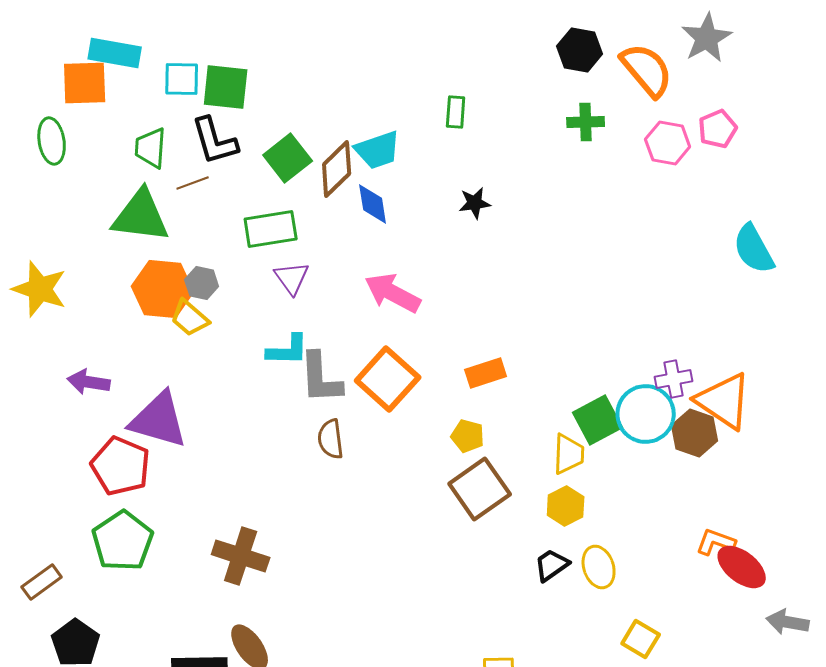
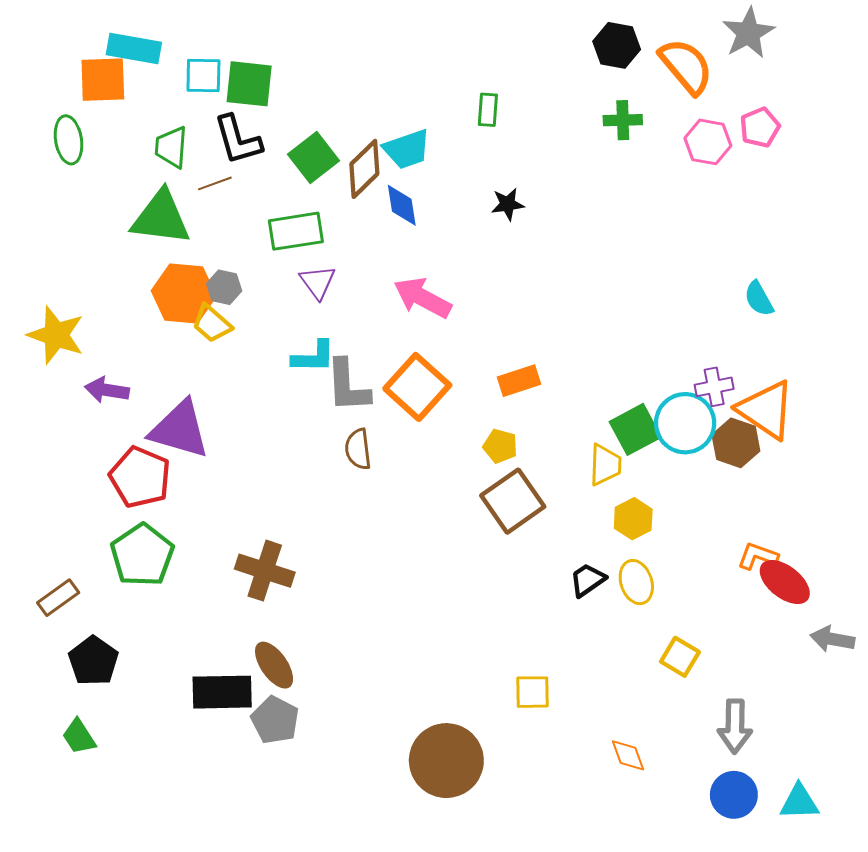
cyan semicircle: (754, 249) -> (759, 299), moved, size x0.7
yellow star: (40, 289) -> (56, 335), moved
yellow hexagon: (566, 506) -> (633, 519), moved

